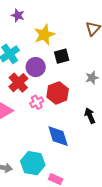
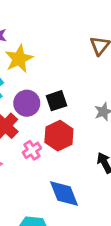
yellow star: (44, 35) -> (19, 59), moved
black square: (62, 56) -> (56, 101), moved

